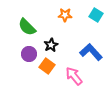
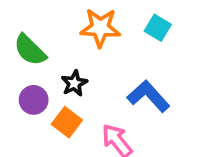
orange star: (65, 15) -> (100, 28), size x1.5

